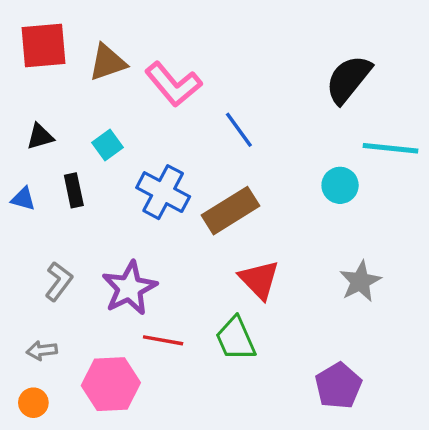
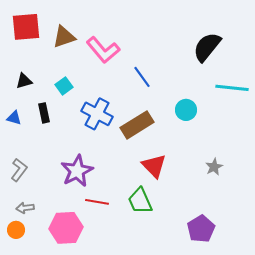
cyan circle: (340, 185) -> (186, 110), moved
gray L-shape: (59, 281) -> (19, 170), moved
gray star: (360, 281) -> (214, 167), size x0.7
orange circle: (33, 403) -> (16, 230), moved

